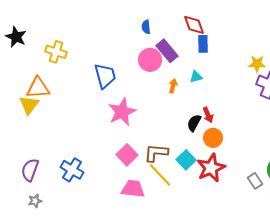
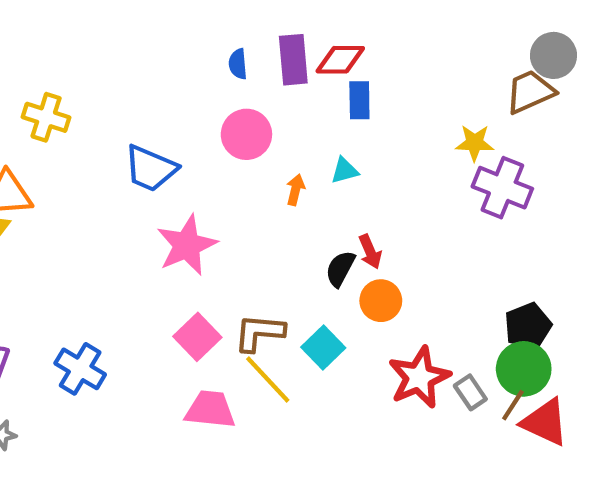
red diamond: (194, 25) -> (340, 60), turned -70
purple rectangle: (167, 51) -> (293, 60), moved, turned 35
blue trapezoid: (105, 76) -> (151, 168), turned 128
red star: (211, 168) -> (419, 377), moved

